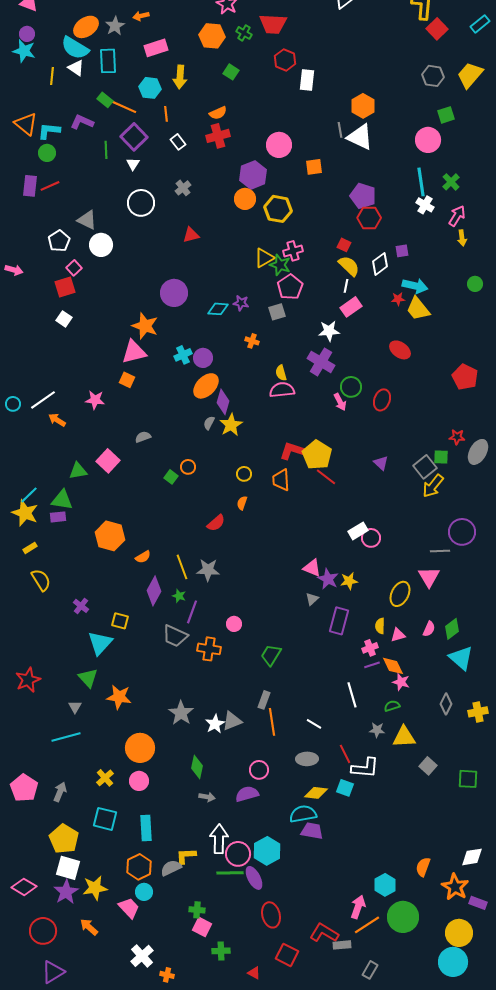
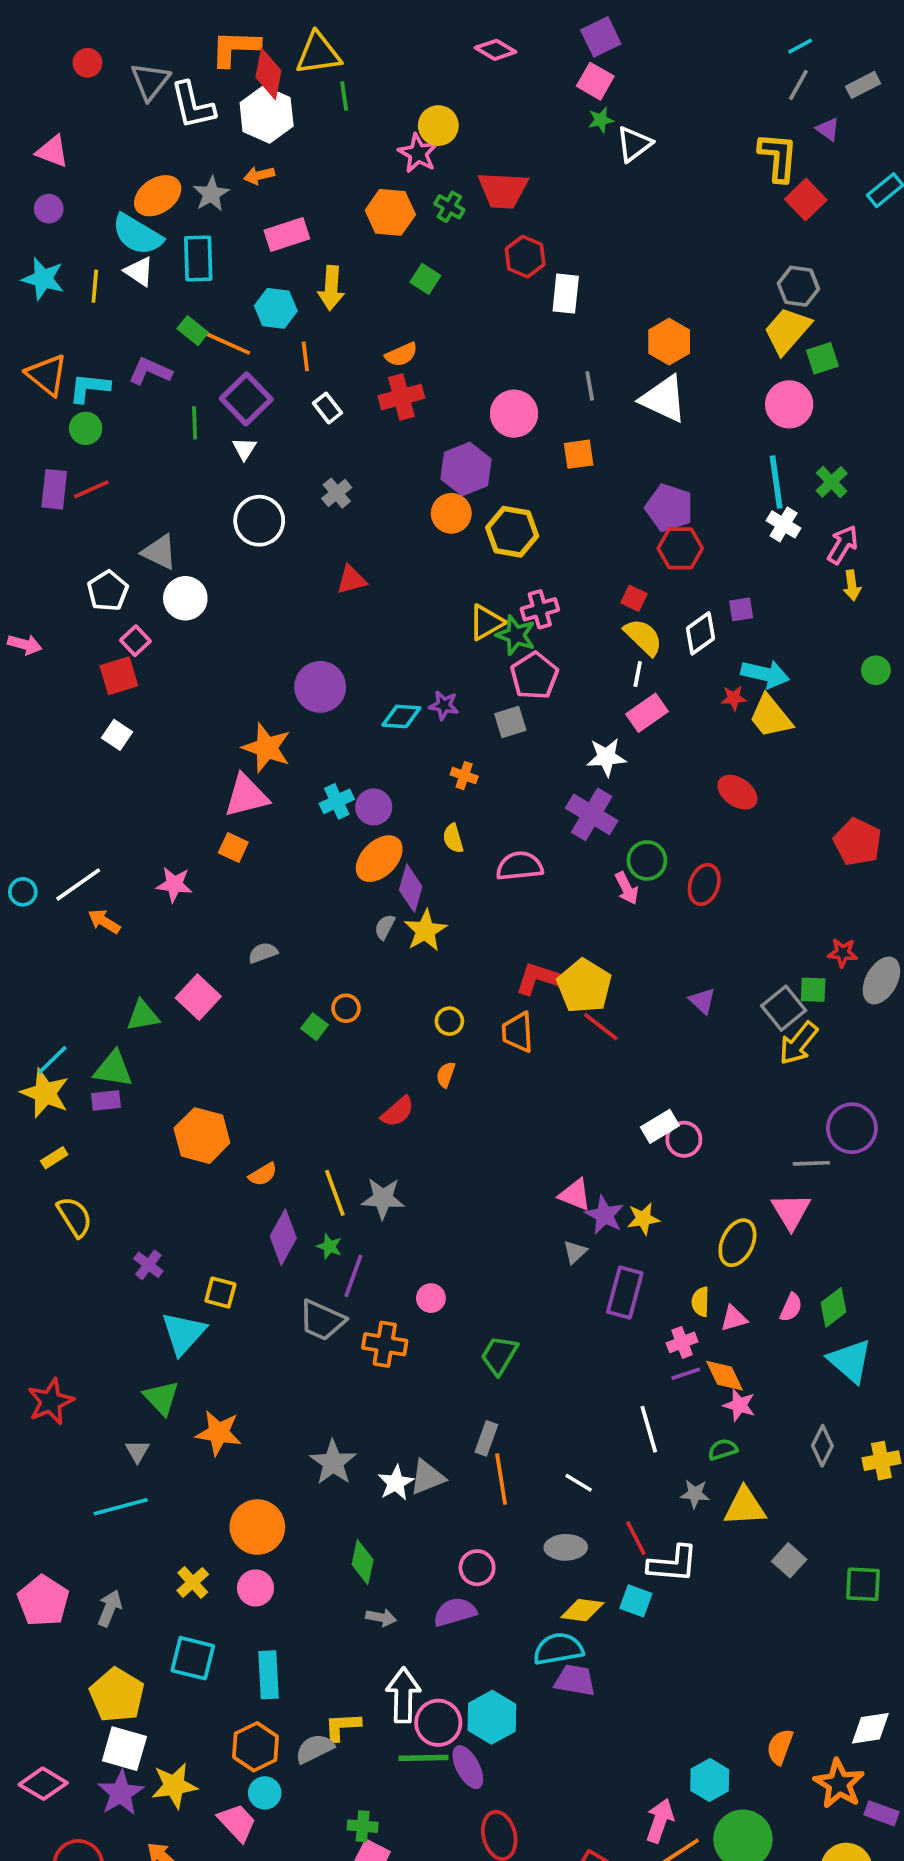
cyan star: (24, 51) -> (43, 279), moved
yellow trapezoid: (470, 75) -> (787, 331), moved
gray line: (340, 130) -> (590, 386), moved
yellow semicircle: (281, 373) -> (453, 838), moved

